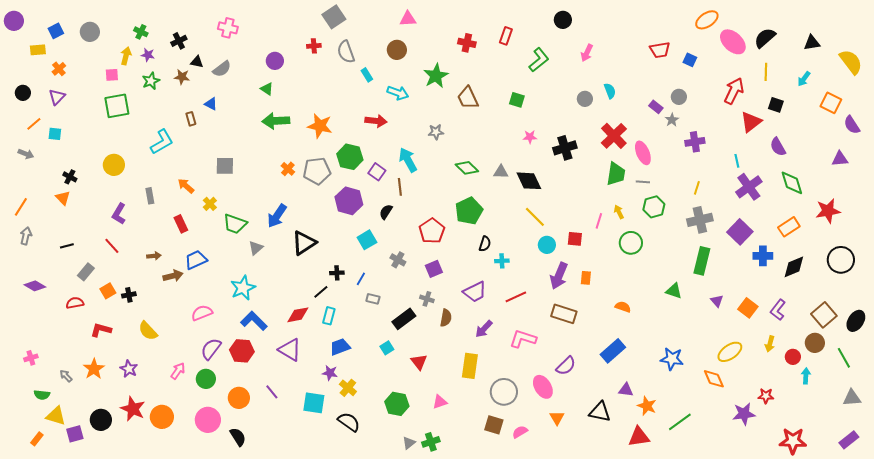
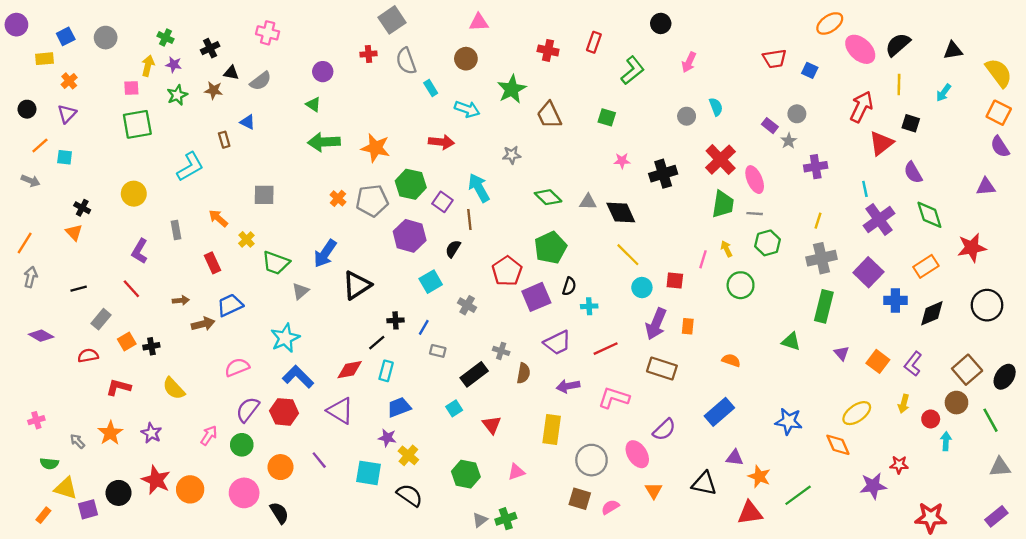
orange square: (831, 103) -> (999, 113), moved
purple square: (434, 269) -> (536, 297), moved, size x1.4
purple arrow: (484, 329) -> (568, 386), turned 36

